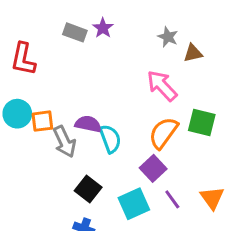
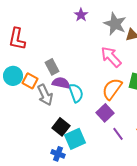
purple star: (103, 28) -> (81, 15), moved
gray rectangle: (75, 32) -> (52, 67), moved, turned 42
gray star: (168, 37) -> (115, 24), size x1.6
orange square: (42, 121) -> (30, 81), turned 35
cyan square: (134, 204) -> (75, 139), moved

